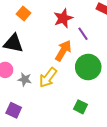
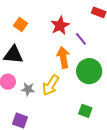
orange arrow: (63, 51) -> (63, 57), turned -35

